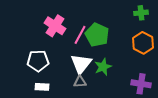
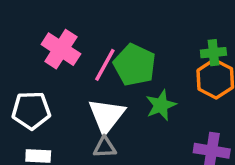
green cross: (141, 13) -> (213, 53), moved
green star: (103, 67) -> (161, 105), moved

